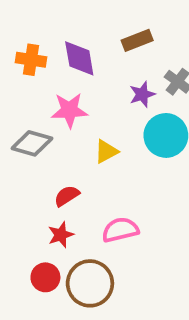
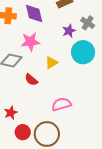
red semicircle: (67, 196) -> (31, 80), moved, turned -104
red star: (61, 235) -> (11, 113), moved

